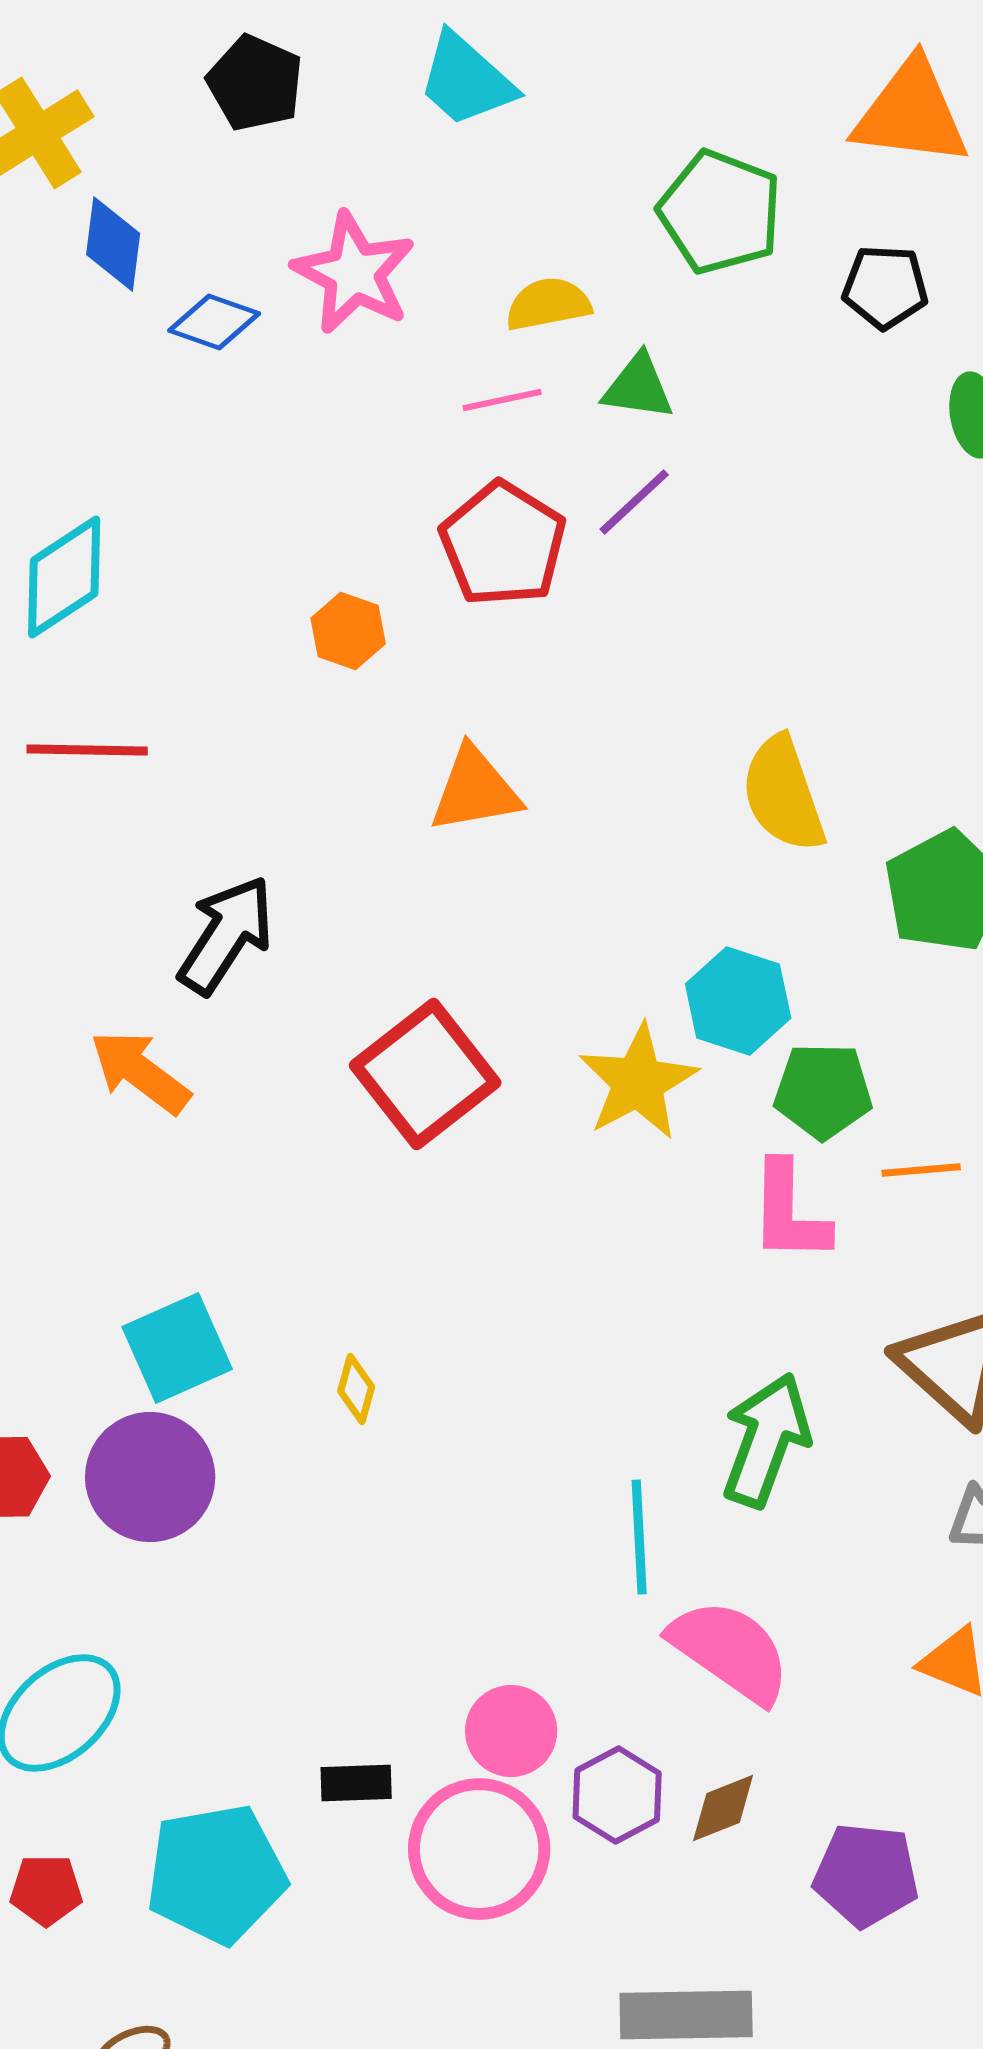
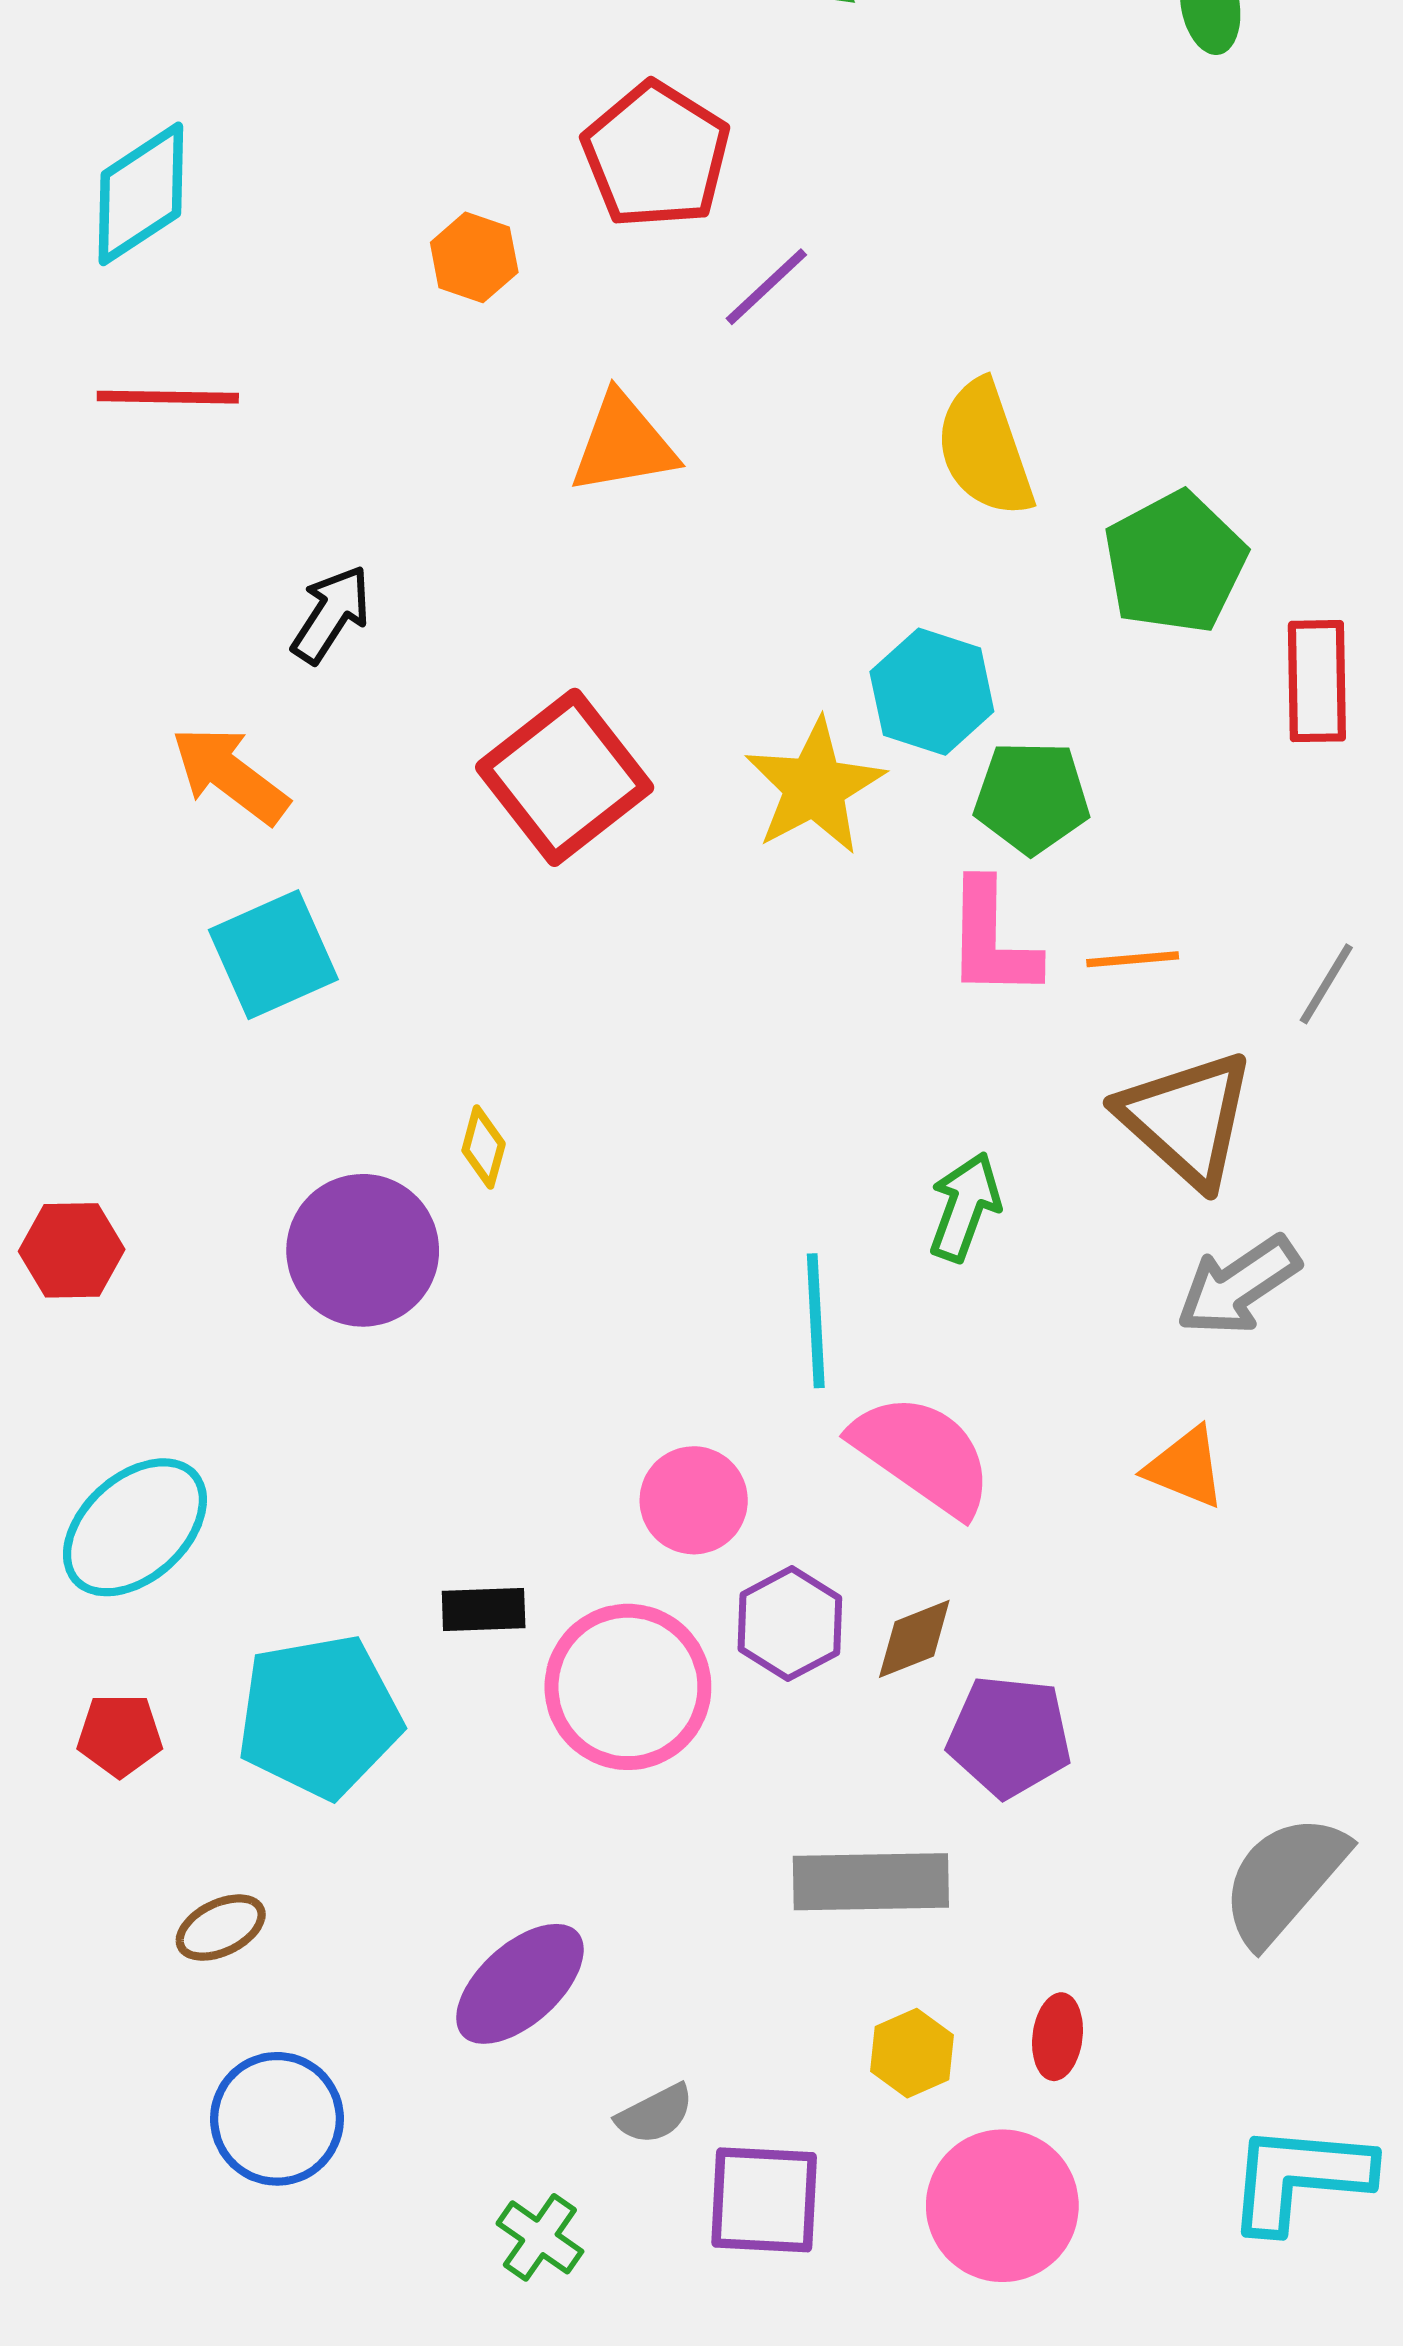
purple line: (634, 502) -> (766, 287), moved
black arrow: (226, 935) -> (331, 614), size x0.7
orange line: (921, 1170) -> (1133, 959), moved
cyan square: (177, 1348) -> (273, 955), moved
green arrow: (766, 1440) -> (965, 1207), size x0.7
purple circle: (150, 1477) -> (363, 1250), moved
pink circle: (511, 1731) -> (694, 1500), moved
purple pentagon: (866, 1875) -> (1009, 1736), moved

